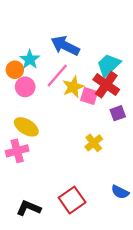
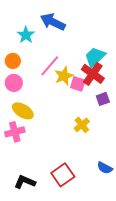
blue arrow: (65, 46) -> (53, 22), moved
cyan star: (30, 59) -> (26, 35), moved
pink circle: (25, 87) -> (14, 83), moved

